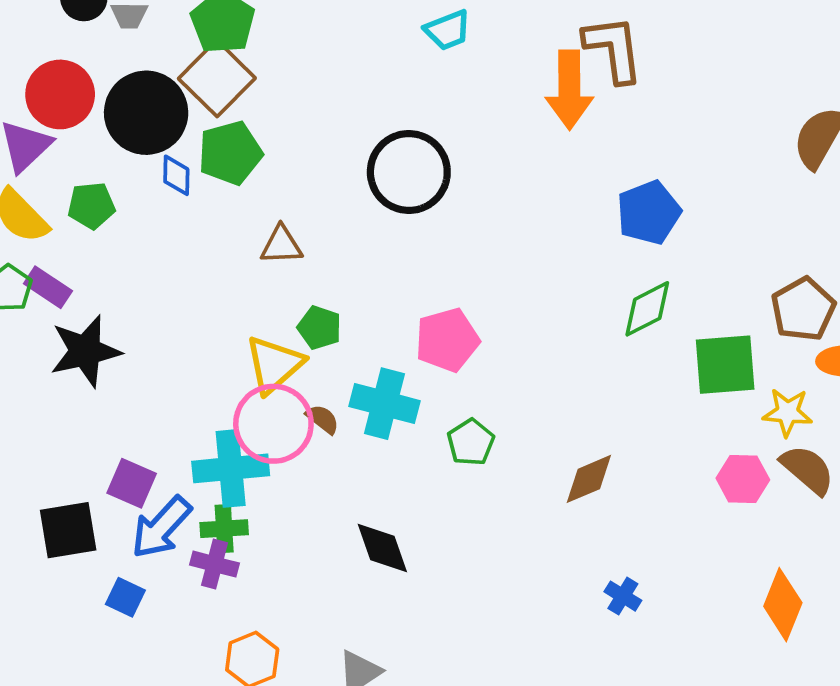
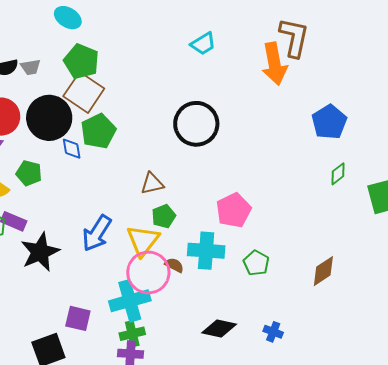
brown L-shape: (613, 49) -> (294, 37), turned 30
green pentagon: (91, 206) -> (29, 173), turned 30
brown triangle: (281, 245) -> (152, 183), moved
green diamond: (647, 309) -> (338, 174), size x0.7
green pentagon: (319, 328) -> (164, 216), turned -30
blue arrow: (161, 527) -> (97, 233), moved
black diamond: (382, 548) -> (219, 329), turned -48
blue cross: (623, 596) -> (273, 332), moved

